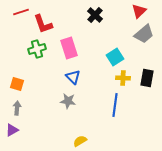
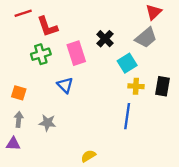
black cross: (95, 15) -> (105, 39), moved
gray trapezoid: (144, 34) -> (146, 38), moved
blue triangle: (73, 77) -> (65, 85), moved
gray star: (68, 101) -> (47, 123), moved
purple triangle: (12, 130) -> (13, 144), turned 32

